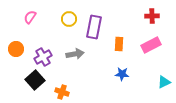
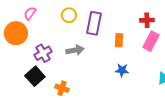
red cross: (152, 16) -> (147, 20), moved
pink rectangle: (151, 45) -> (151, 41), turned -36
orange circle: (16, 49) -> (16, 33), moved, size x1.5

